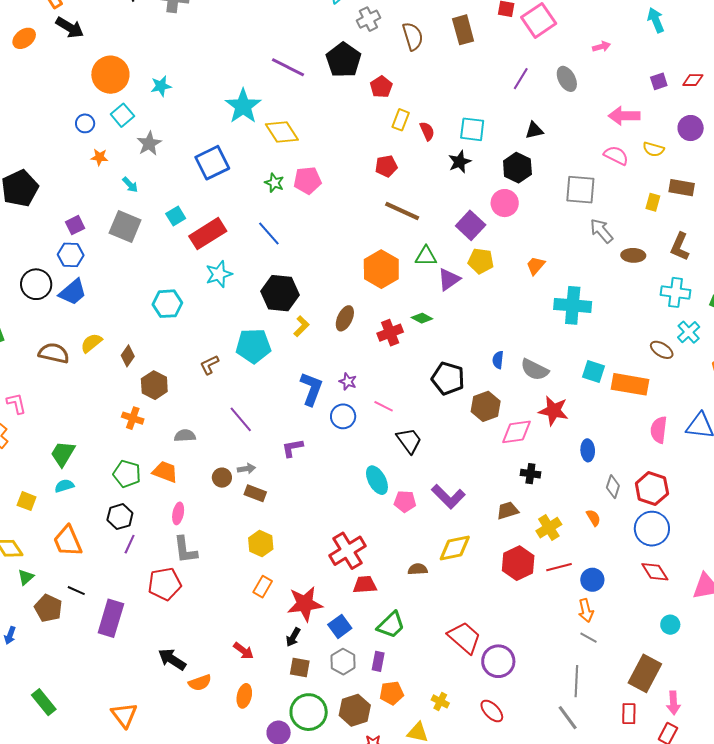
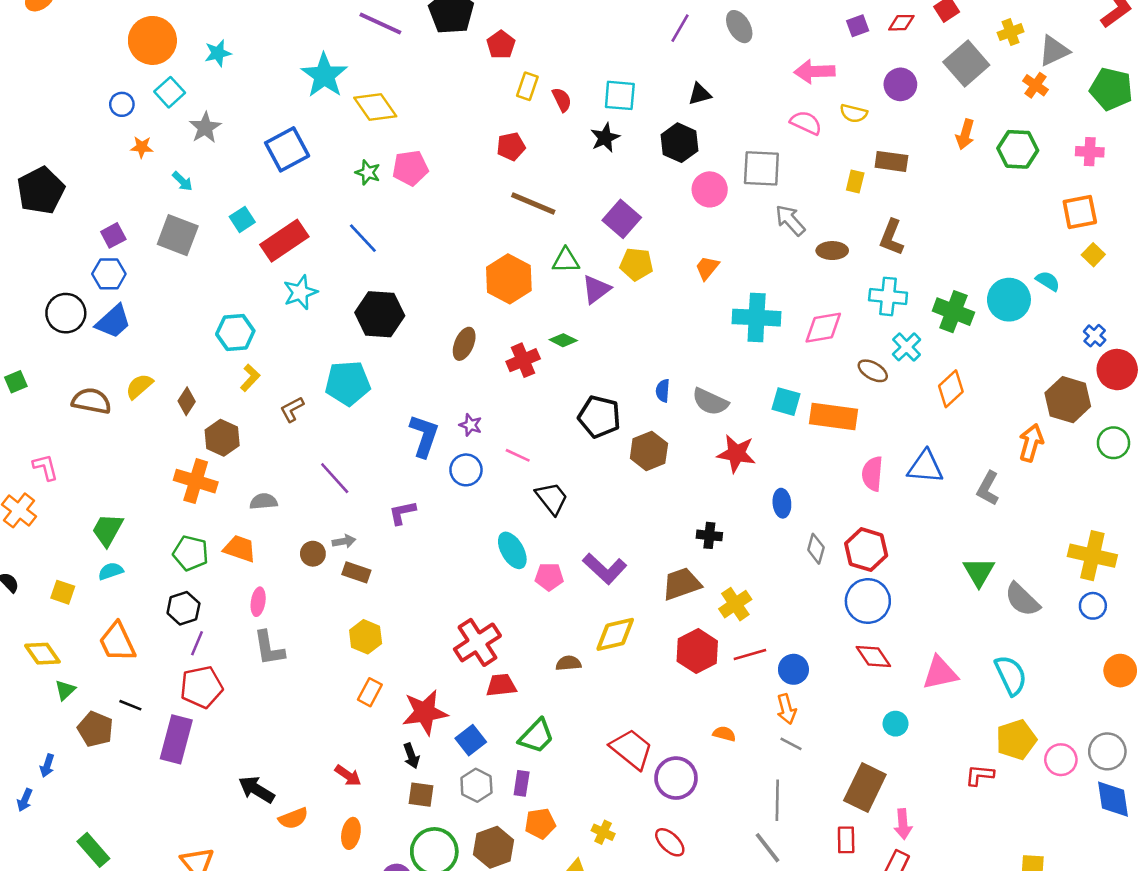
pink circle: (505, 203) -> (710, 189), moved
yellow L-shape: (301, 326) -> (250, 378), moved
orange cross: (133, 418) -> (196, 481), size x1.5
pink diamond: (516, 432) -> (823, 328), moved
brown trapezoid: (508, 511) -> (682, 584), size x1.4
orange semicircle: (593, 518) -> (724, 734), moved, turned -42
red pentagon: (165, 584) -> (201, 687), moved
black arrow: (293, 637) -> (411, 756), turned -48

